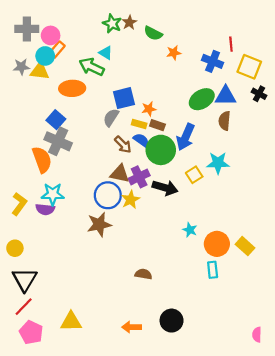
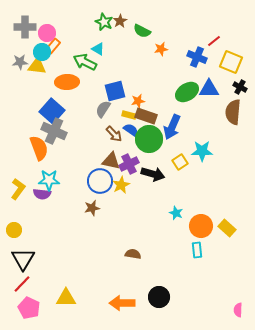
red line: (231, 44) -> (214, 41), turned 56
blue square: (56, 120) -> (52, 111), size x1.4
brown semicircle: (224, 121) -> (233, 112), moved, size x1.4
brown rectangle: (157, 125) -> (146, 116), size x1.5
brown star: (99, 224) -> (92, 208), size x0.7
orange arrow: (132, 327) -> (122, 303), size x1.4

